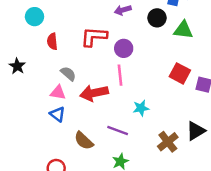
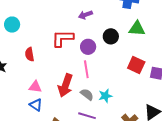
black circle: (157, 18) -> (111, 36), moved
red semicircle: (52, 41) -> (30, 54), moved
gray semicircle: (68, 74) -> (87, 94), moved
red arrow: (94, 93) -> (65, 85), turned -55

